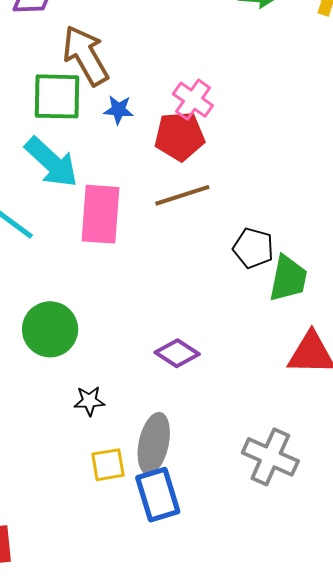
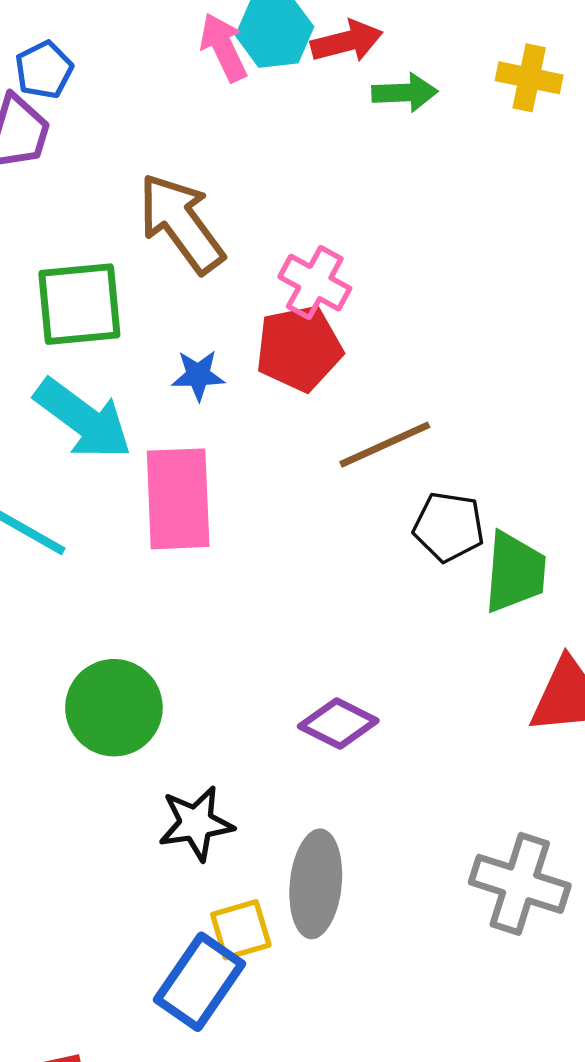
brown arrow: (86, 55) -> (181, 223), moved
blue star: (119, 110) -> (198, 375), moved
brown line: (182, 195) -> (385, 445), moved
black star: (89, 401) -> (196, 823), size x1.4
blue rectangle: (158, 495) -> (200, 982), moved, turned 58

